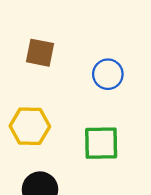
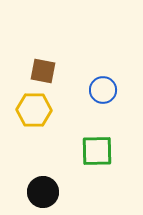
yellow hexagon: (30, 126) -> (34, 110), moved

